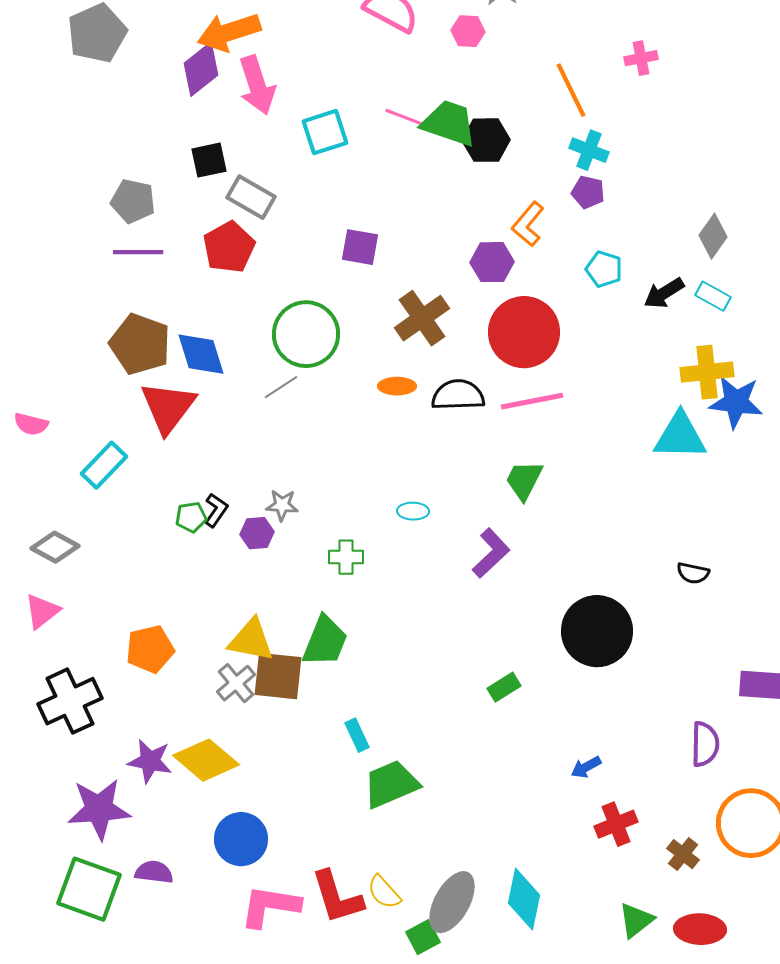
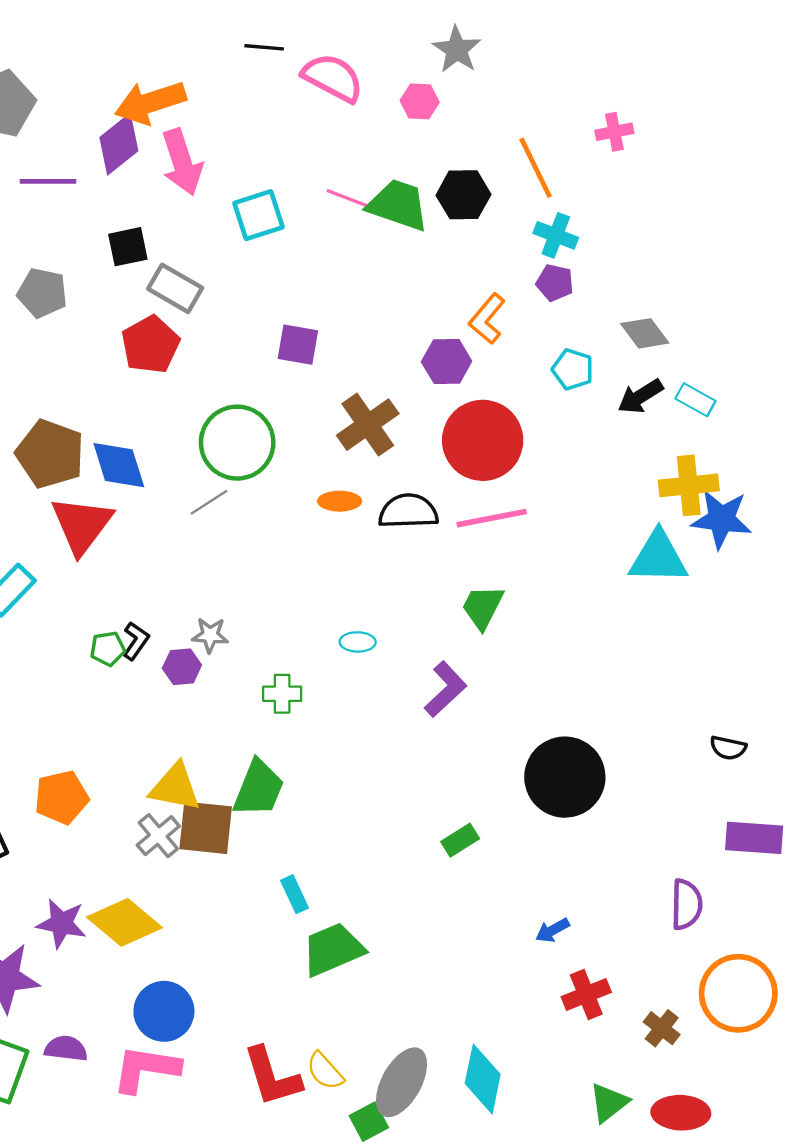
black hexagon: (486, 140) -> (463, 195), moved
gray diamond: (713, 236) -> (645, 333), moved, turned -72
purple line: (138, 252) -> (48, 181), moved
black semicircle: (693, 573) -> (728, 748), moved
pink L-shape: (270, 906) -> (146, 1069), moved

